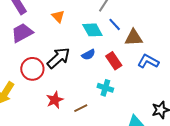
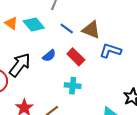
blue line: (115, 24) -> (67, 29), moved
cyan diamond: (92, 30) -> (34, 24), moved
brown triangle: (134, 38) -> (91, 30), turned 36

